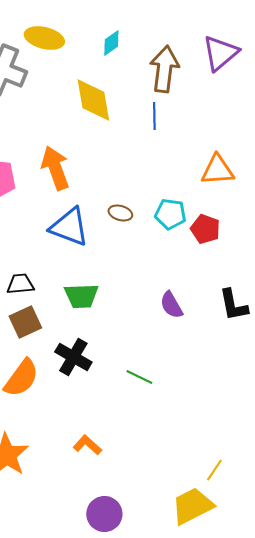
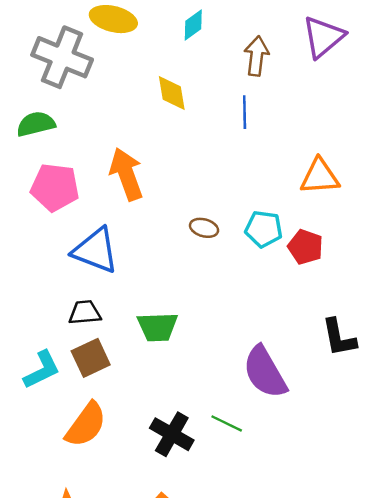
brown arrow: (164, 69) -> (257, 56), size x0.7
yellow diamond: (93, 100) -> (172, 93), size x0.7
blue triangle: (69, 227) -> (95, 250), moved
purple semicircle: (171, 305) -> (265, 372), moved, size x1.6
black cross: (73, 357) -> (172, 434), moved

